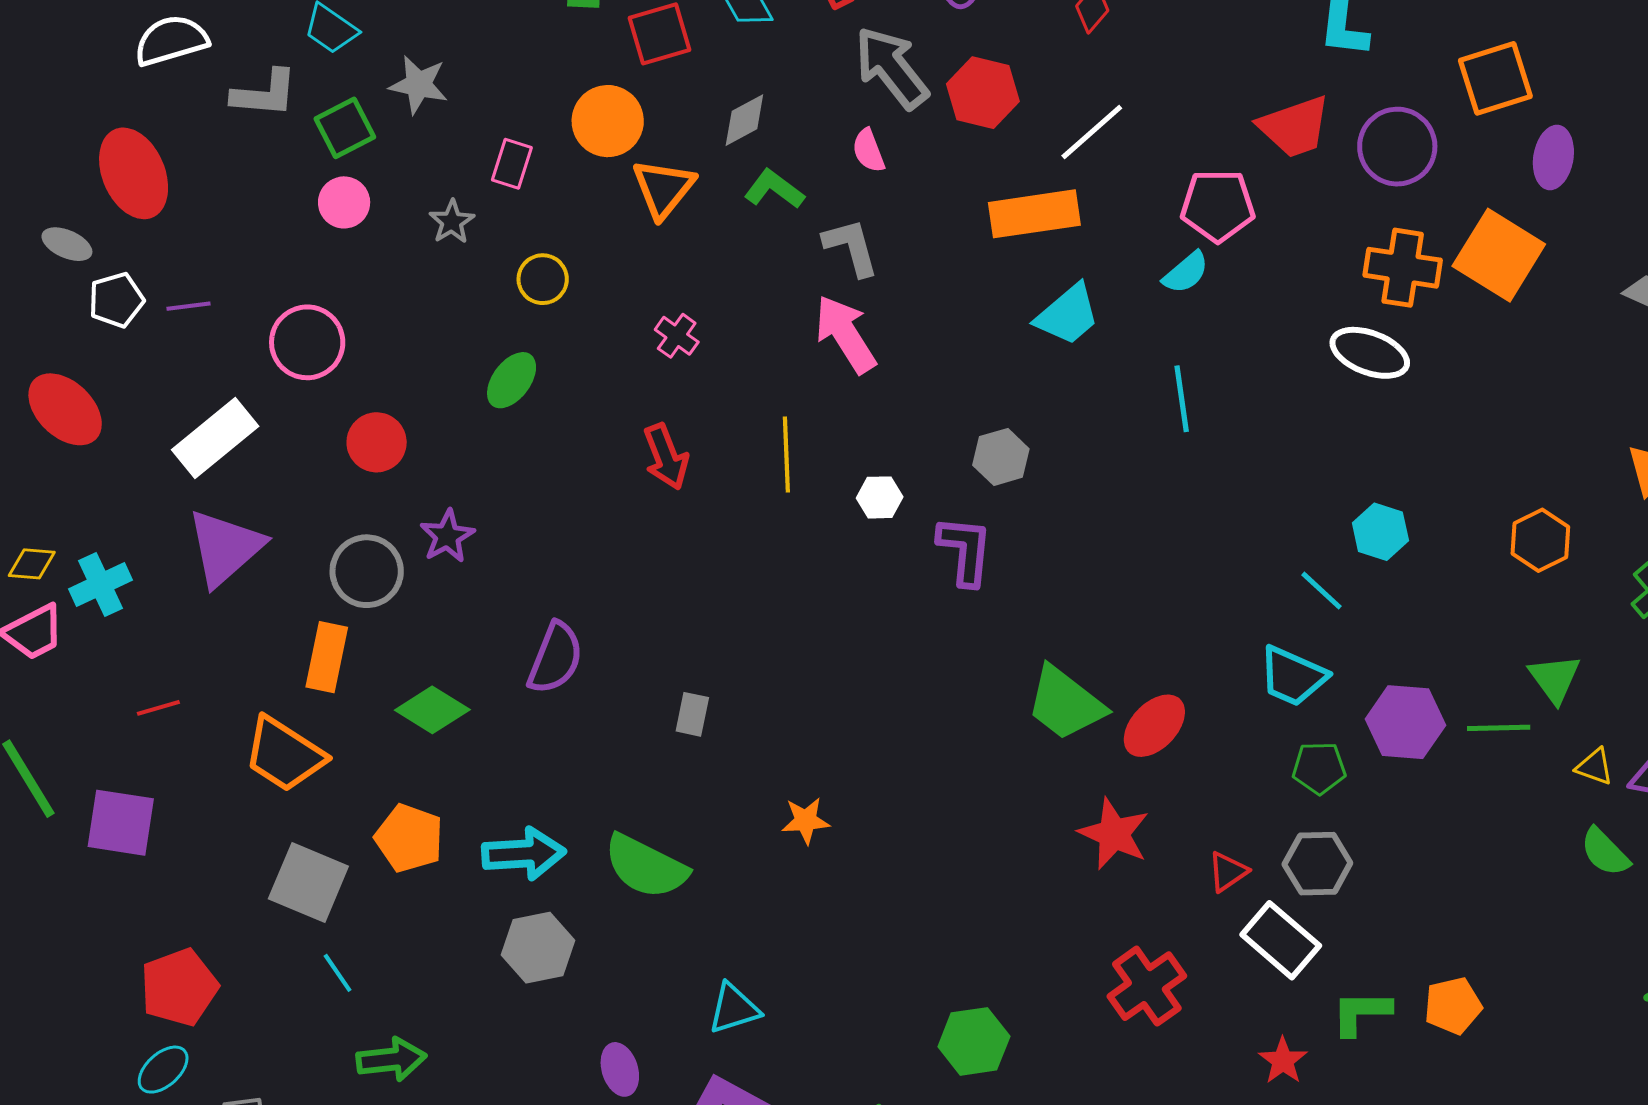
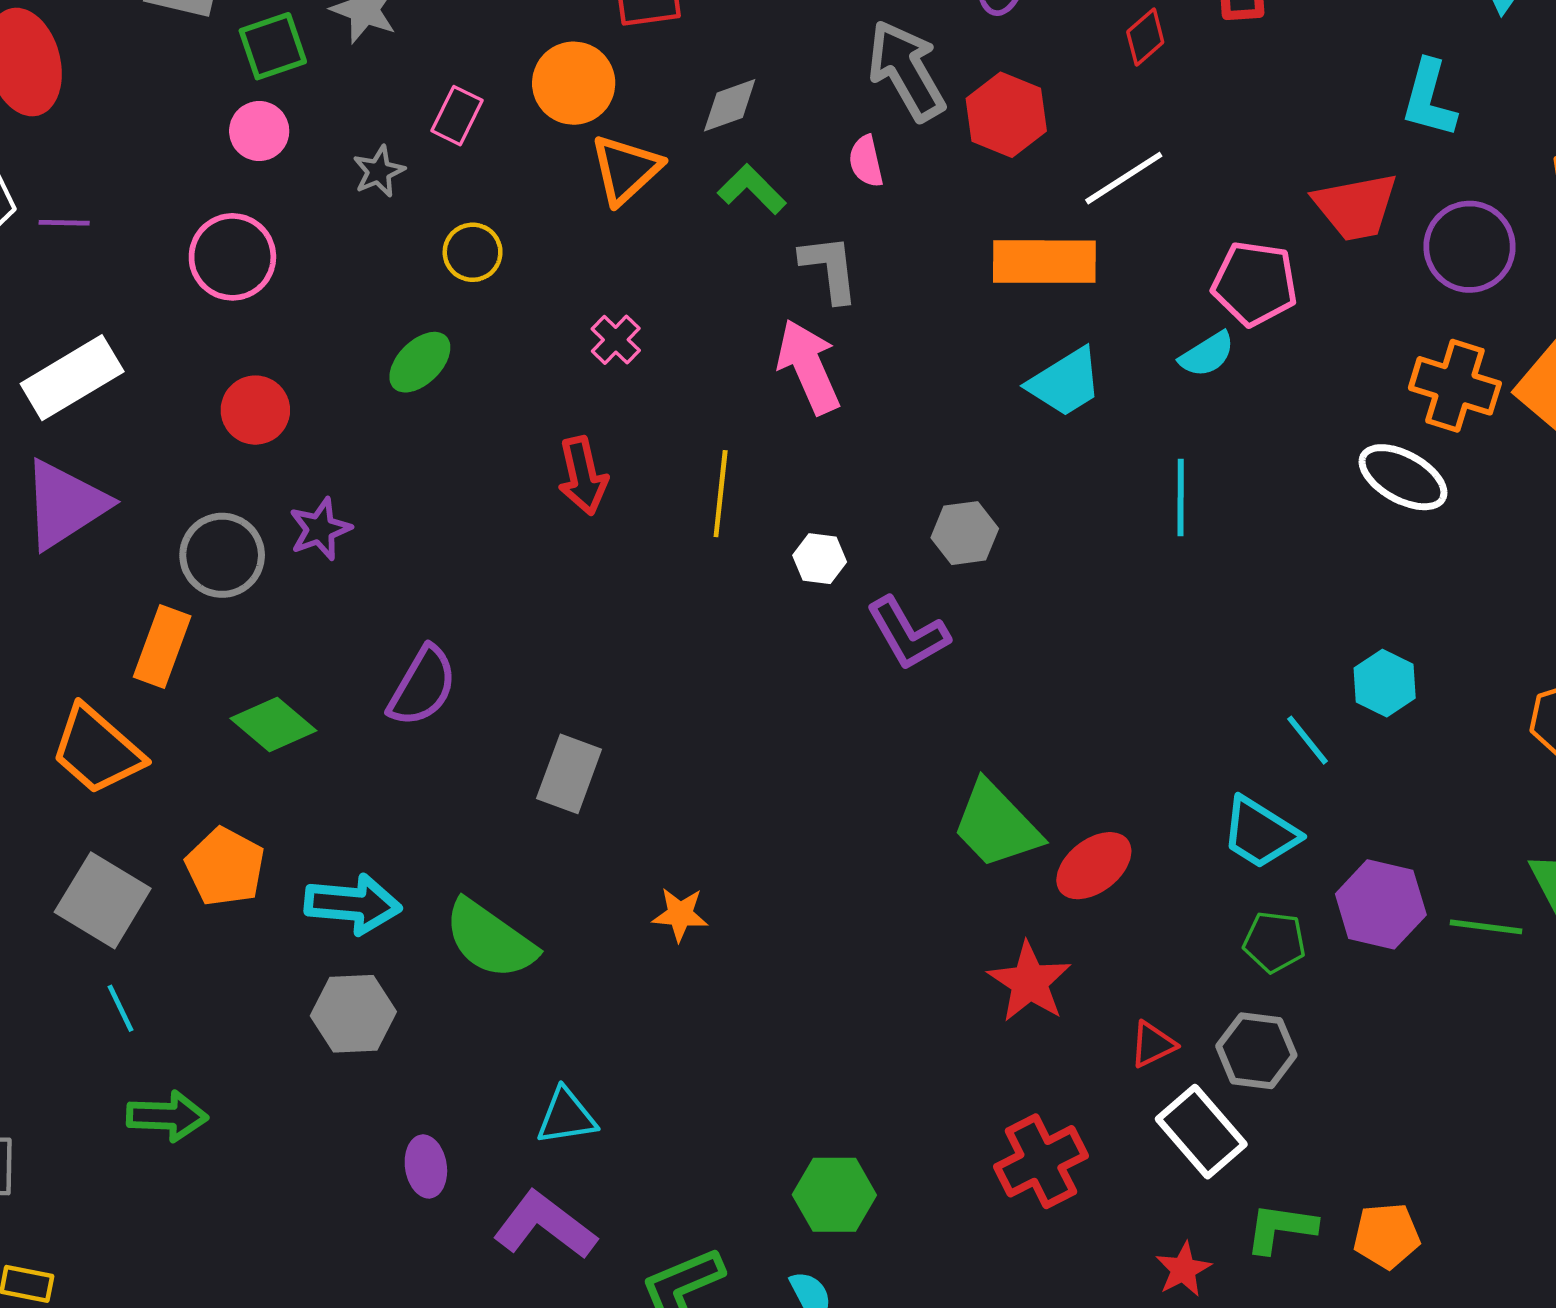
pink circle: (307, 342) -> (232, 257), moved
purple L-shape: (965, 550) -> (908, 634), turned 136
gray rectangle: (692, 714) -> (569, 774), size x1.5

